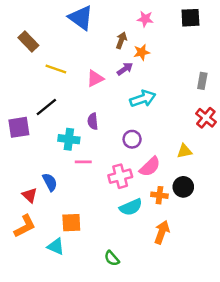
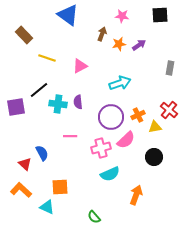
purple arrow: (125, 69) -> (139, 45), moved
red cross: (206, 118) -> (169, 110), moved
cyan cross: (69, 139) -> (58, 104), moved
purple circle: (132, 139) -> (111, 117), size x1.6
orange cross: (159, 195) -> (138, 115), moved, turned -32
orange L-shape: (25, 226) -> (21, 190), turned -110

